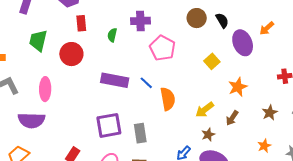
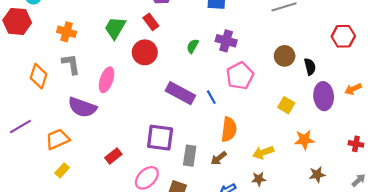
red rectangle: (81, 23) -> (151, 22), moved, turned -49
yellow square: (212, 61) -> (286, 105), turned -35
blue line: (146, 83) -> (211, 97), moved
brown star: (270, 113) -> (317, 174), moved
brown arrow: (232, 118) -> (219, 158), moved

